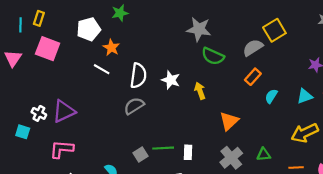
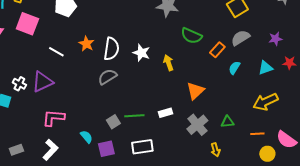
orange star: (111, 48) -> (86, 44), moved
gray semicircle: (253, 48) -> (240, 38), moved
green semicircle: (213, 56) -> (191, 36), moved
white line: (102, 69) -> (56, 52), moved
pink L-shape: (62, 149) -> (53, 118), moved
white rectangle: (188, 152) -> (165, 113), moved, turned 72

